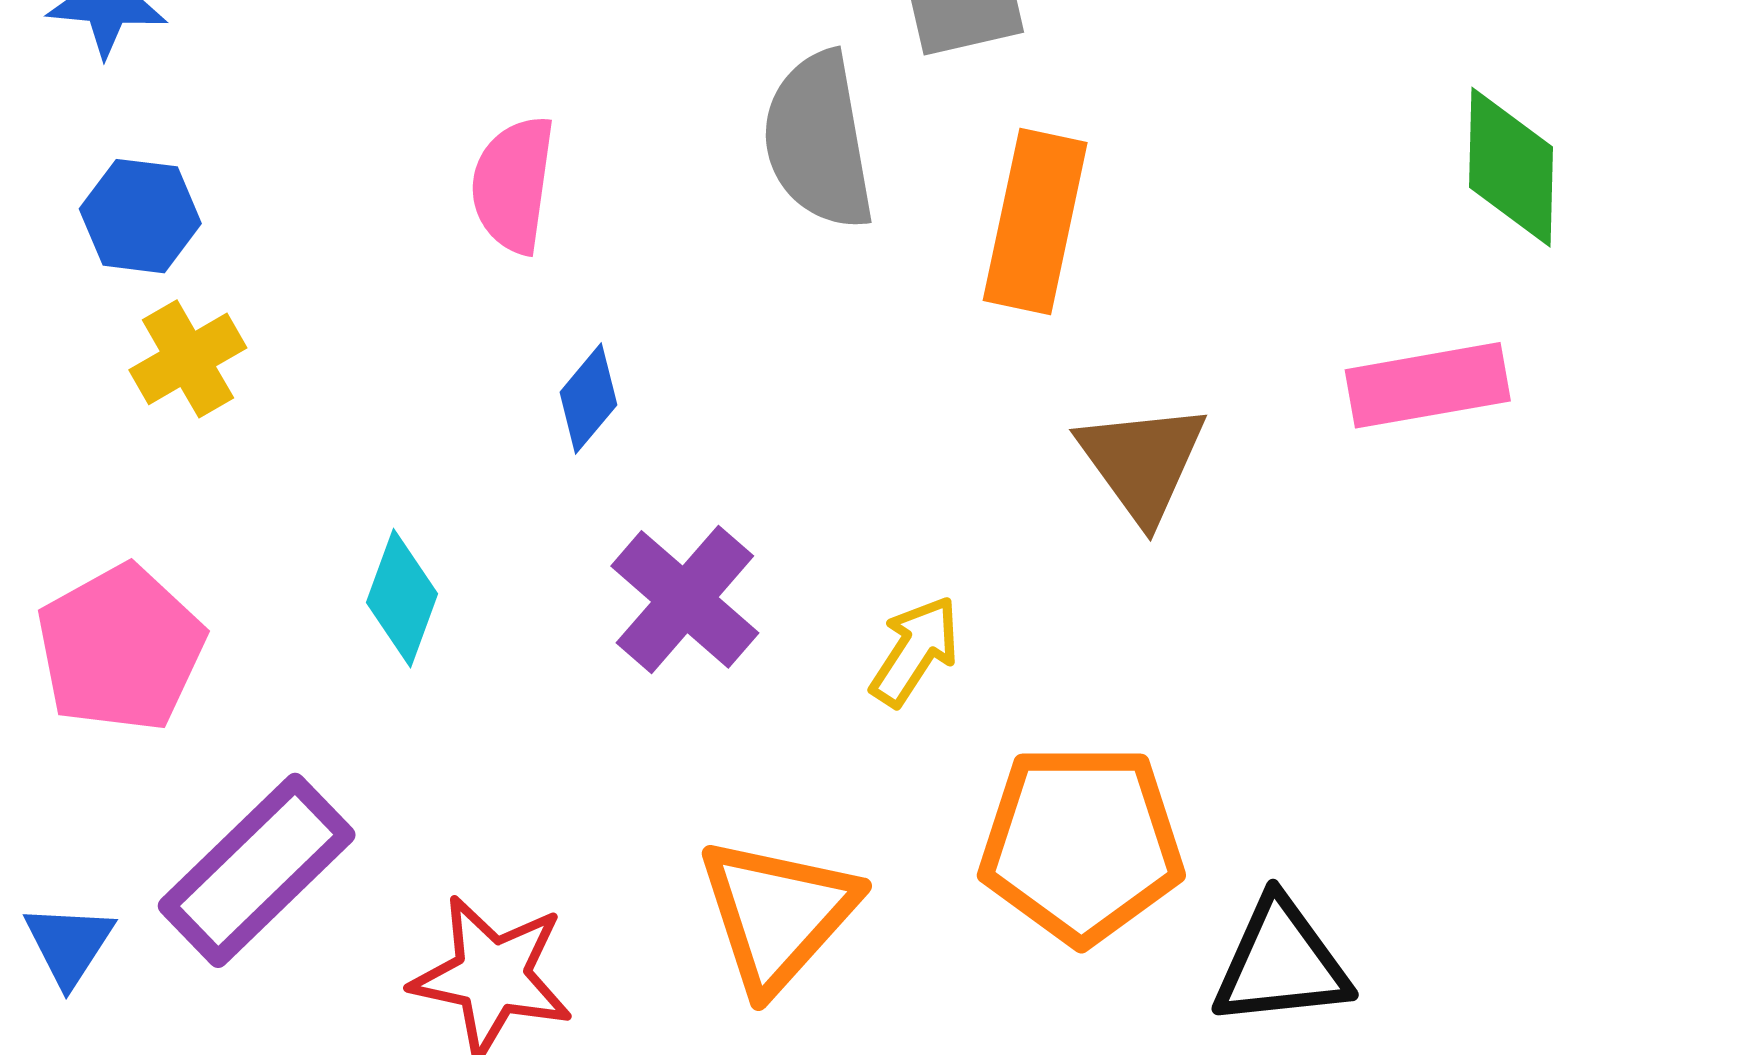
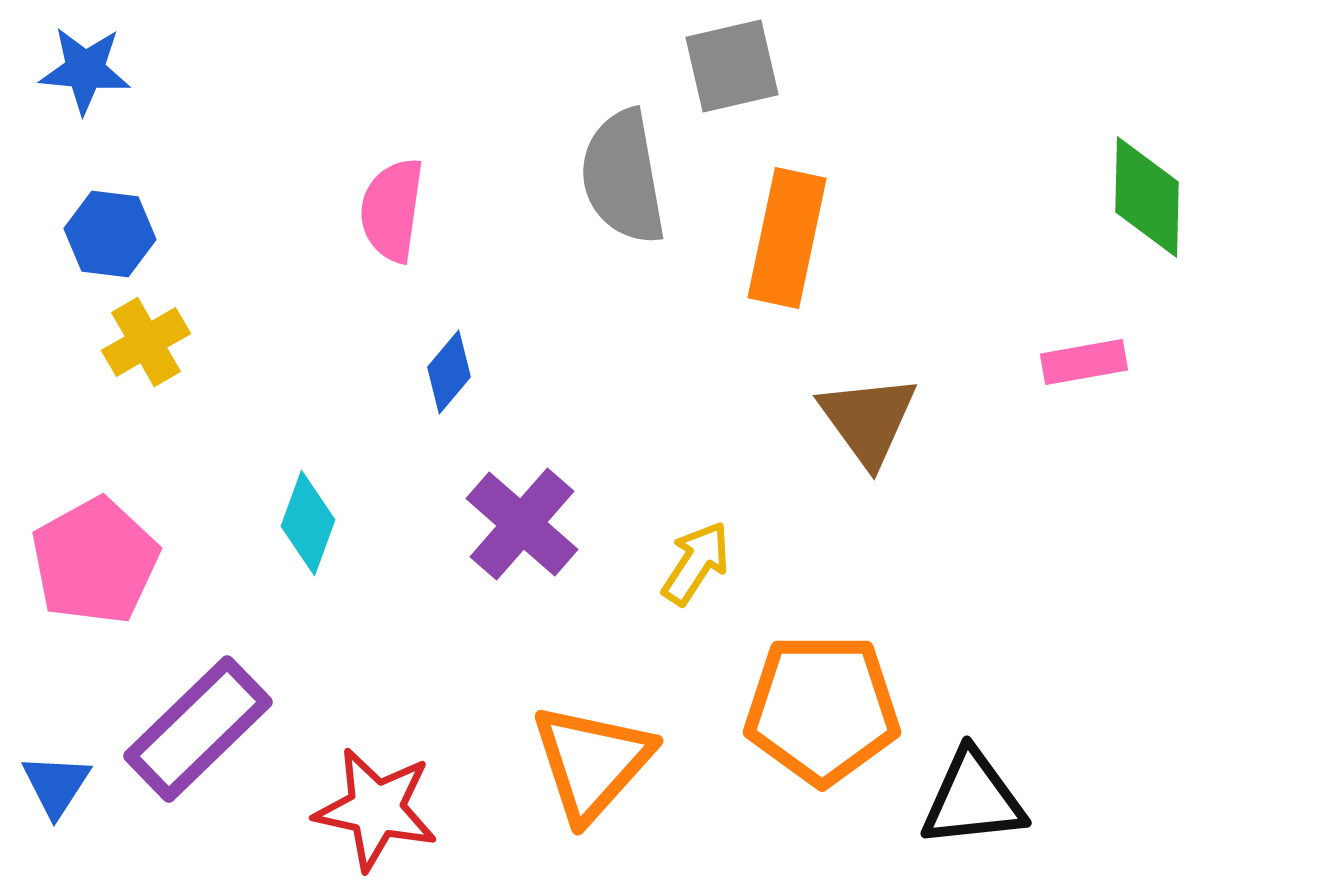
pink rectangle: (1428, 385) -> (1084, 362), size x0.7

